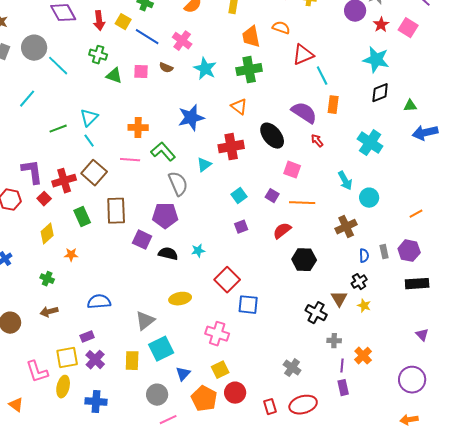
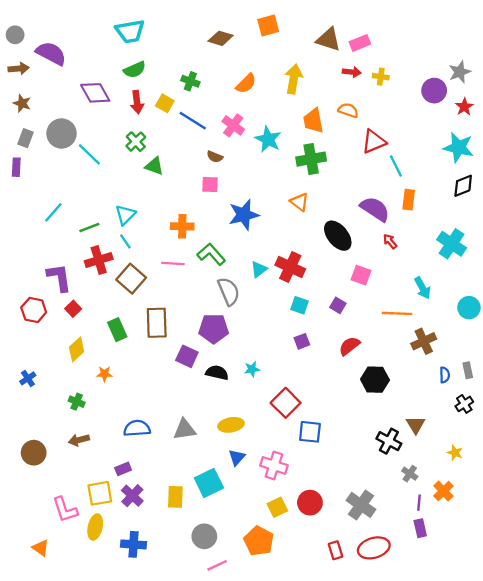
green cross: (98, 55) -> (136, 142), turned 30
cyan star: (205, 69) -> (268, 139), moved
pink square: (141, 72) -> (210, 185), moved
cyan line: (27, 99) -> (53, 212), moved
red cross: (231, 147) -> (290, 267), moved, turned 35
red cross: (64, 181) -> (99, 260), moved
cyan square: (239, 196) -> (299, 305), turned -35
cyan circle: (369, 198) -> (469, 308), moved
orange line: (302, 203) -> (397, 313), moved
black cross: (359, 282) -> (464, 404), moved
yellow star: (364, 306) -> (455, 453), moved
gray triangle: (145, 321) -> (185, 429), moved, turned 30
gray cross: (334, 341) -> (410, 474), turned 32
gray cross: (292, 368) -> (361, 505), size x1.4
blue triangle: (183, 374) -> (237, 457), moved
red circle: (235, 393) -> (310, 503), moved

